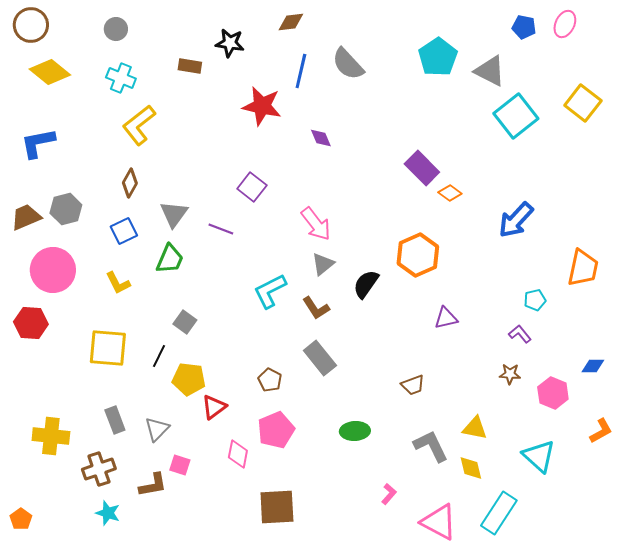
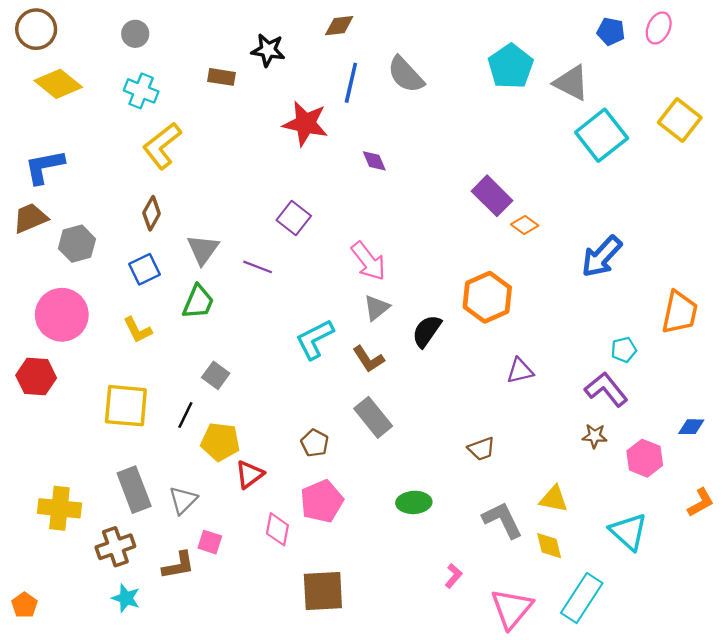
brown trapezoid: (26, 217) -> (30, 218), moved
purple L-shape: (520, 334) -> (606, 389), size x1.6
gray rectangle: (115, 420) -> (134, 490), size x1.4
pink triangle: (439, 522) -> (512, 609), turned 42

